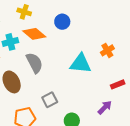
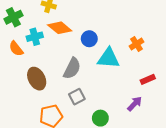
blue circle: (62, 22) -> (89, 39), moved
gray semicircle: (34, 63) -> (72, 68), moved, turned 55

